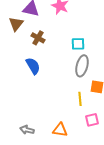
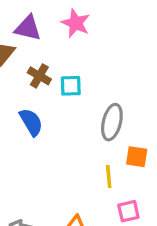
cyan square: (78, 44) -> (71, 86), moved

